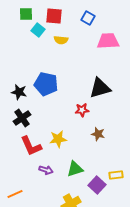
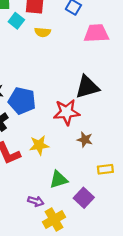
blue pentagon: (46, 84) -> (22, 101), moved
red star: (82, 110) -> (67, 112), size x1.6
purple arrow: (46, 170) -> (36, 201), moved
yellow rectangle: (116, 175) -> (105, 169), moved

